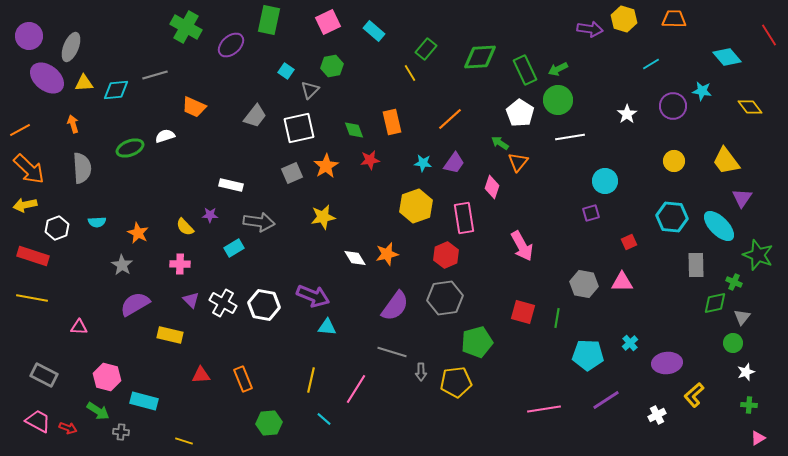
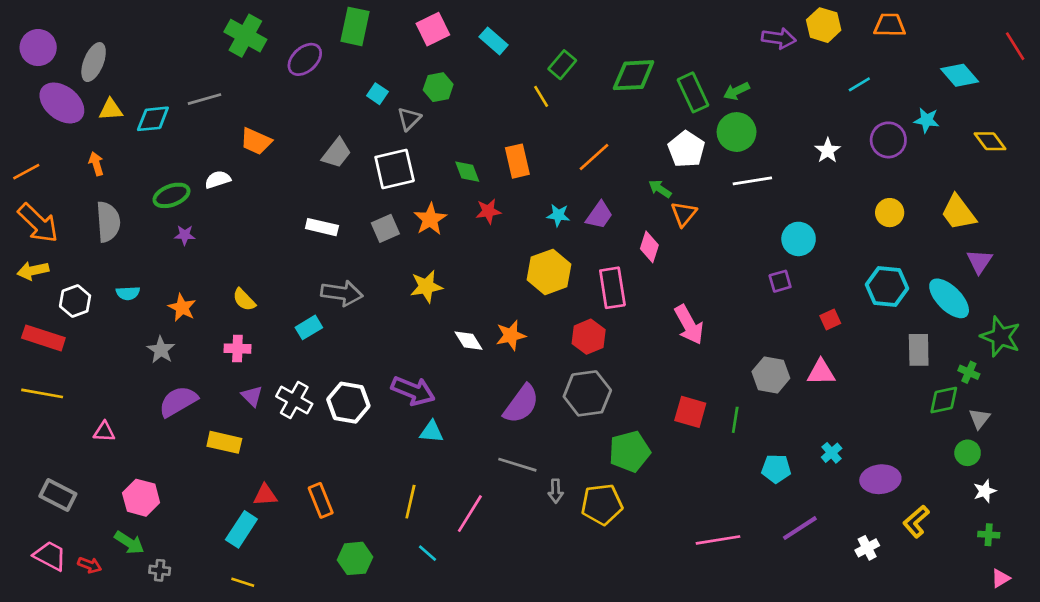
white rectangle: (231, 185) -> (322, 227), moved
purple star: (210, 215) -> (185, 235), moved
cyan pentagon: (588, 355) -> (776, 469), size x0.7
cyan rectangle: (144, 401) -> (241, 529), moved, turned -72

